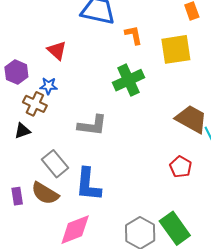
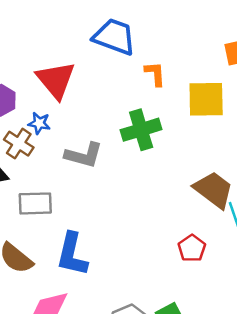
red triangle: (57, 50) -> (56, 80), size x1.6
gray L-shape: (92, 125) -> (84, 155), moved
gray rectangle: (55, 164) -> (35, 203), moved, turned -60

